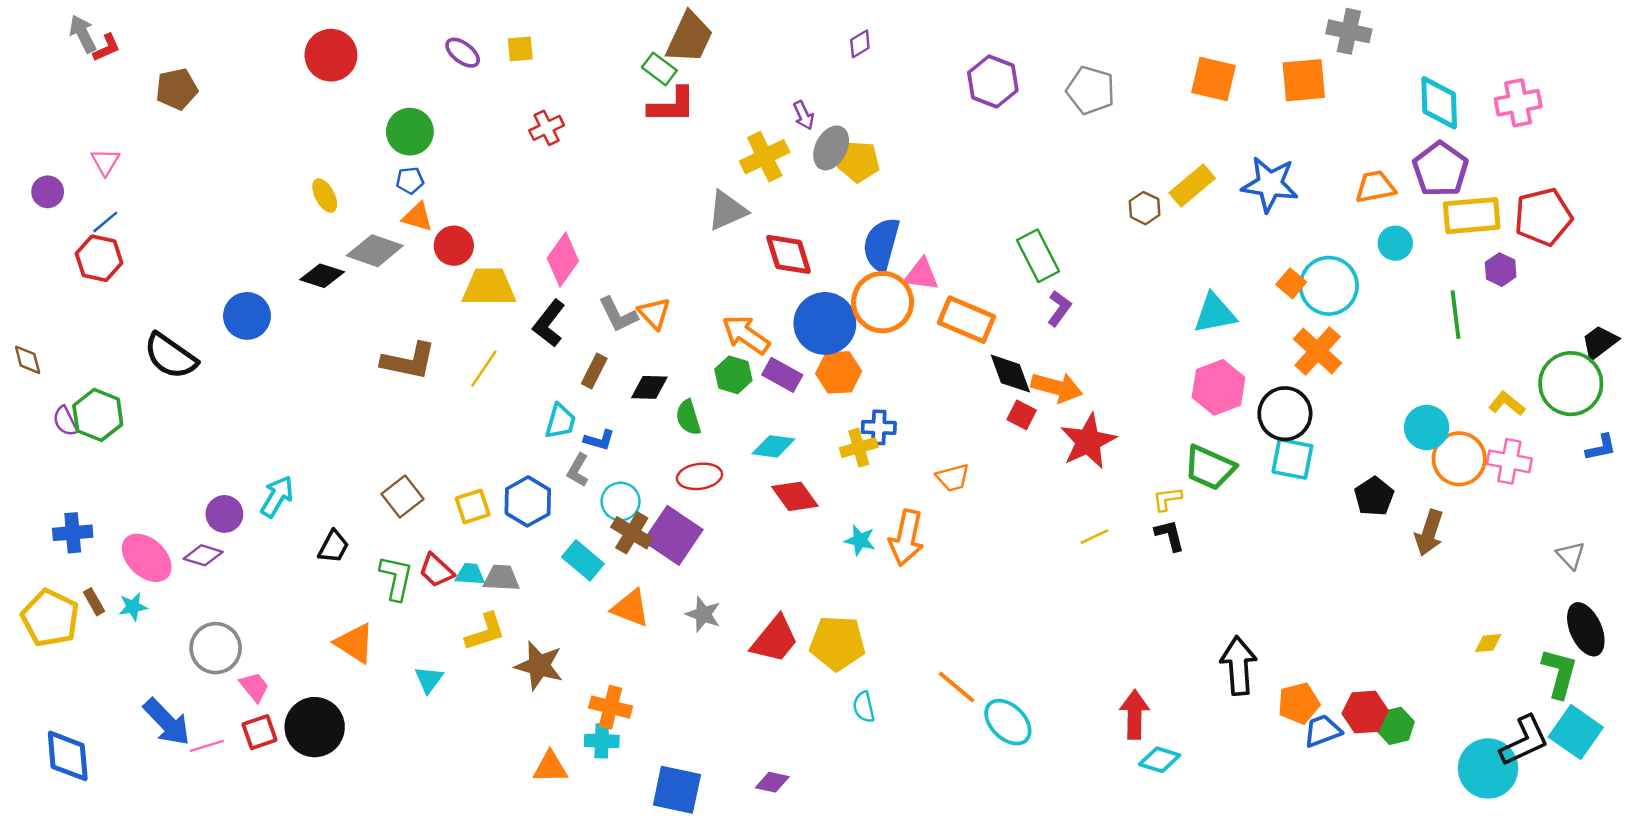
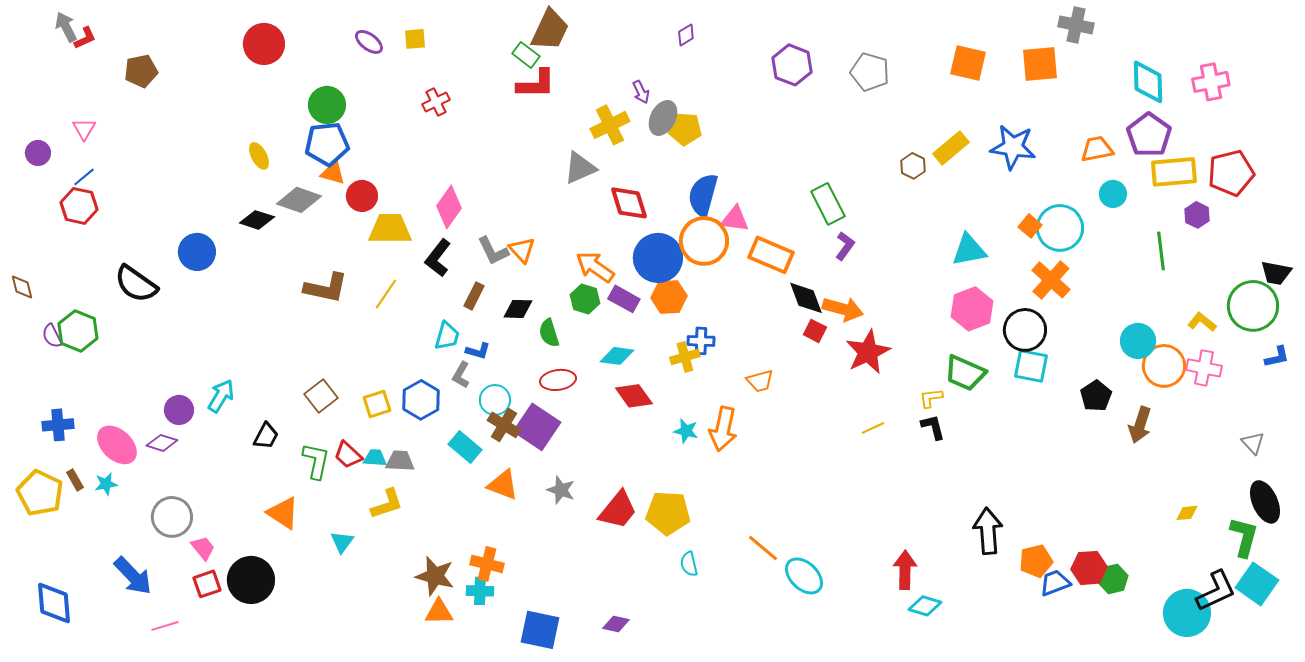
blue pentagon: (410, 181) -> (327, 144), size x2.0
black trapezoid: (1600, 342) -> (1276, 273), turned -132
brown star: (539, 666) -> (435, 576), moved
pink line: (207, 746) -> (165, 626), moved

